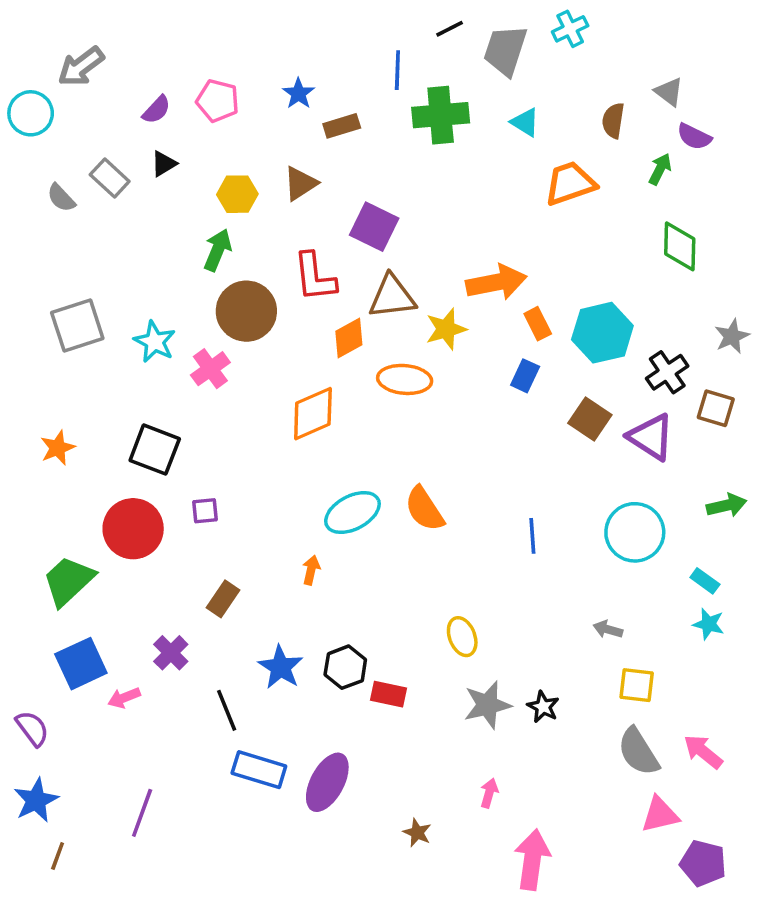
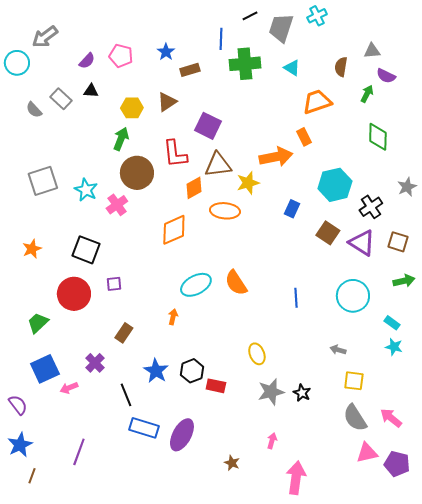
gray triangle: (669, 92) -> (372, 51), turned -42
black triangle: (164, 164) -> (91, 91), turned 35
orange rectangle: (538, 324) -> (304, 137), moved
brown square: (716, 408) -> (398, 242), moved
green trapezoid: (68, 581) -> (38, 323), size x0.7
purple pentagon: (703, 863) -> (397, 464), moved

